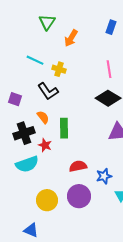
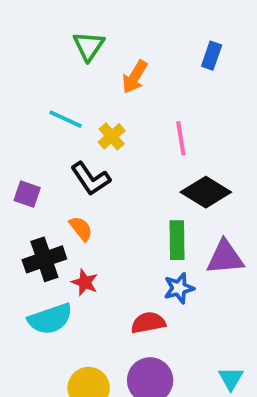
yellow cross: (59, 69) -> (112, 136), turned 32
pink line: (109, 69) -> (181, 138), moved
green rectangle: (64, 128) -> (177, 240), moved
blue star: (104, 176) -> (179, 288), moved

